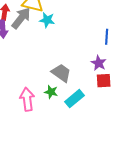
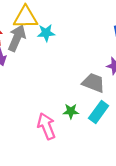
gray trapezoid: (61, 73) -> (93, 83), moved

